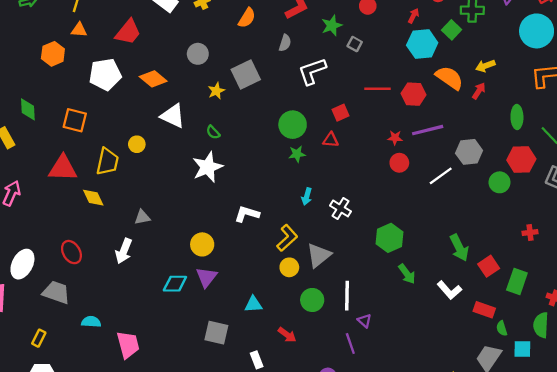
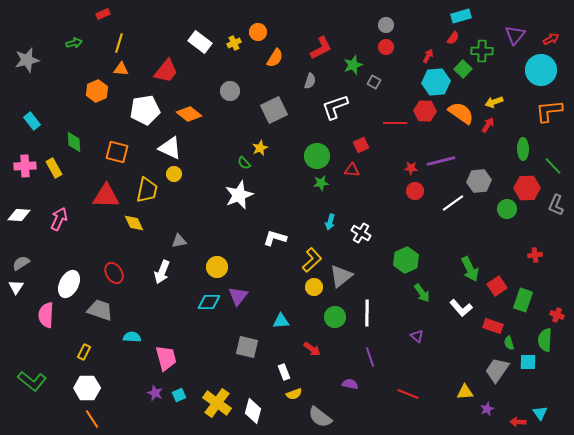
yellow star: (216, 91) -> (260, 148), moved
red hexagon: (413, 94) -> (425, 111), moved
white triangle: (173, 116) -> (170, 148), moved
yellow circle: (202, 244) -> (217, 267), moved
purple triangle: (364, 321) -> (417, 336), moved

